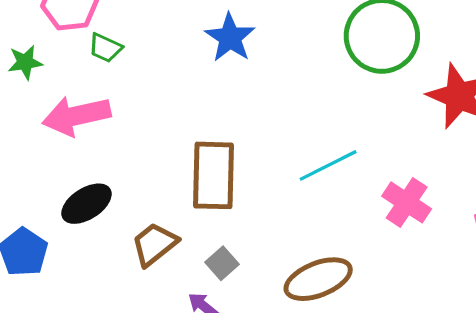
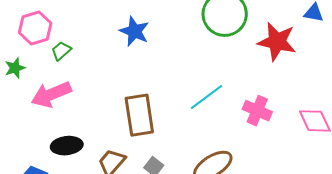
green trapezoid: (105, 48) -> (61, 51), turned 125
black ellipse: (86, 204) -> (67, 146), turned 36

